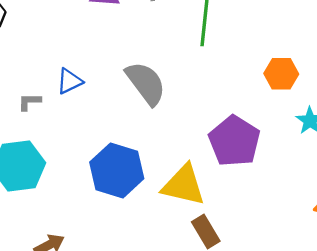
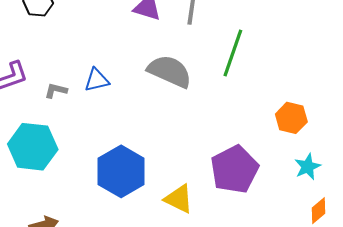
gray semicircle: (146, 83) -> (170, 71), moved, turned -42
yellow triangle: (183, 185) -> (179, 199), size x0.7

